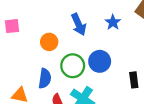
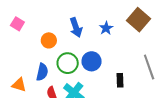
pink square: (12, 26) -> (17, 24), turned 32

